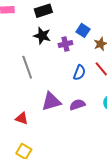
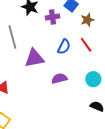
purple triangle: (51, 101) -> (34, 58), moved

